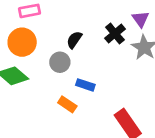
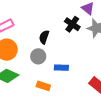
orange rectangle: (67, 104) -> (43, 86), moved

